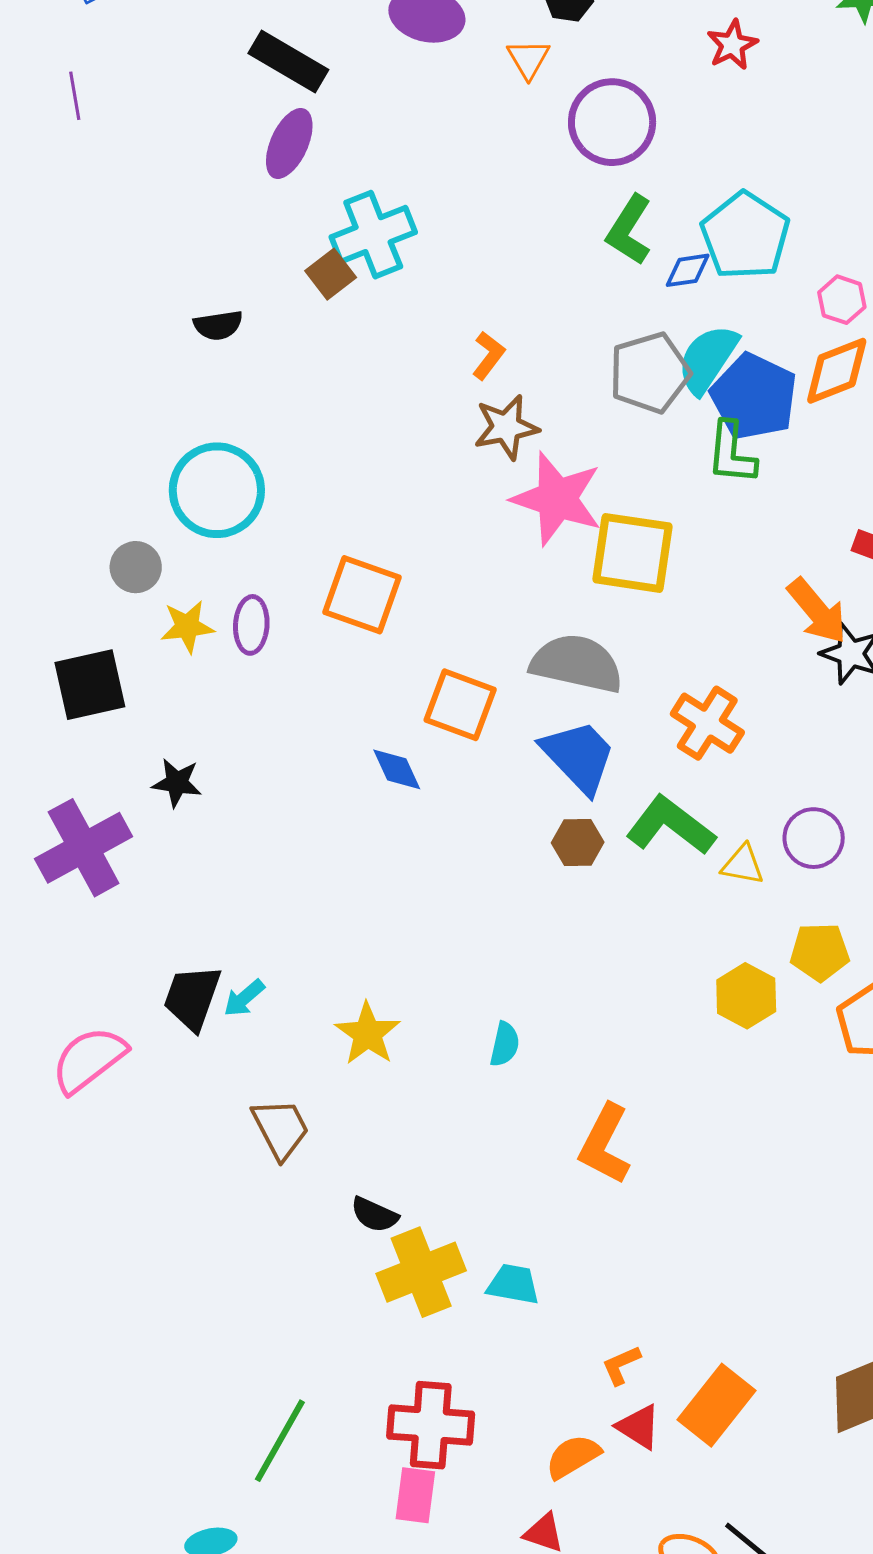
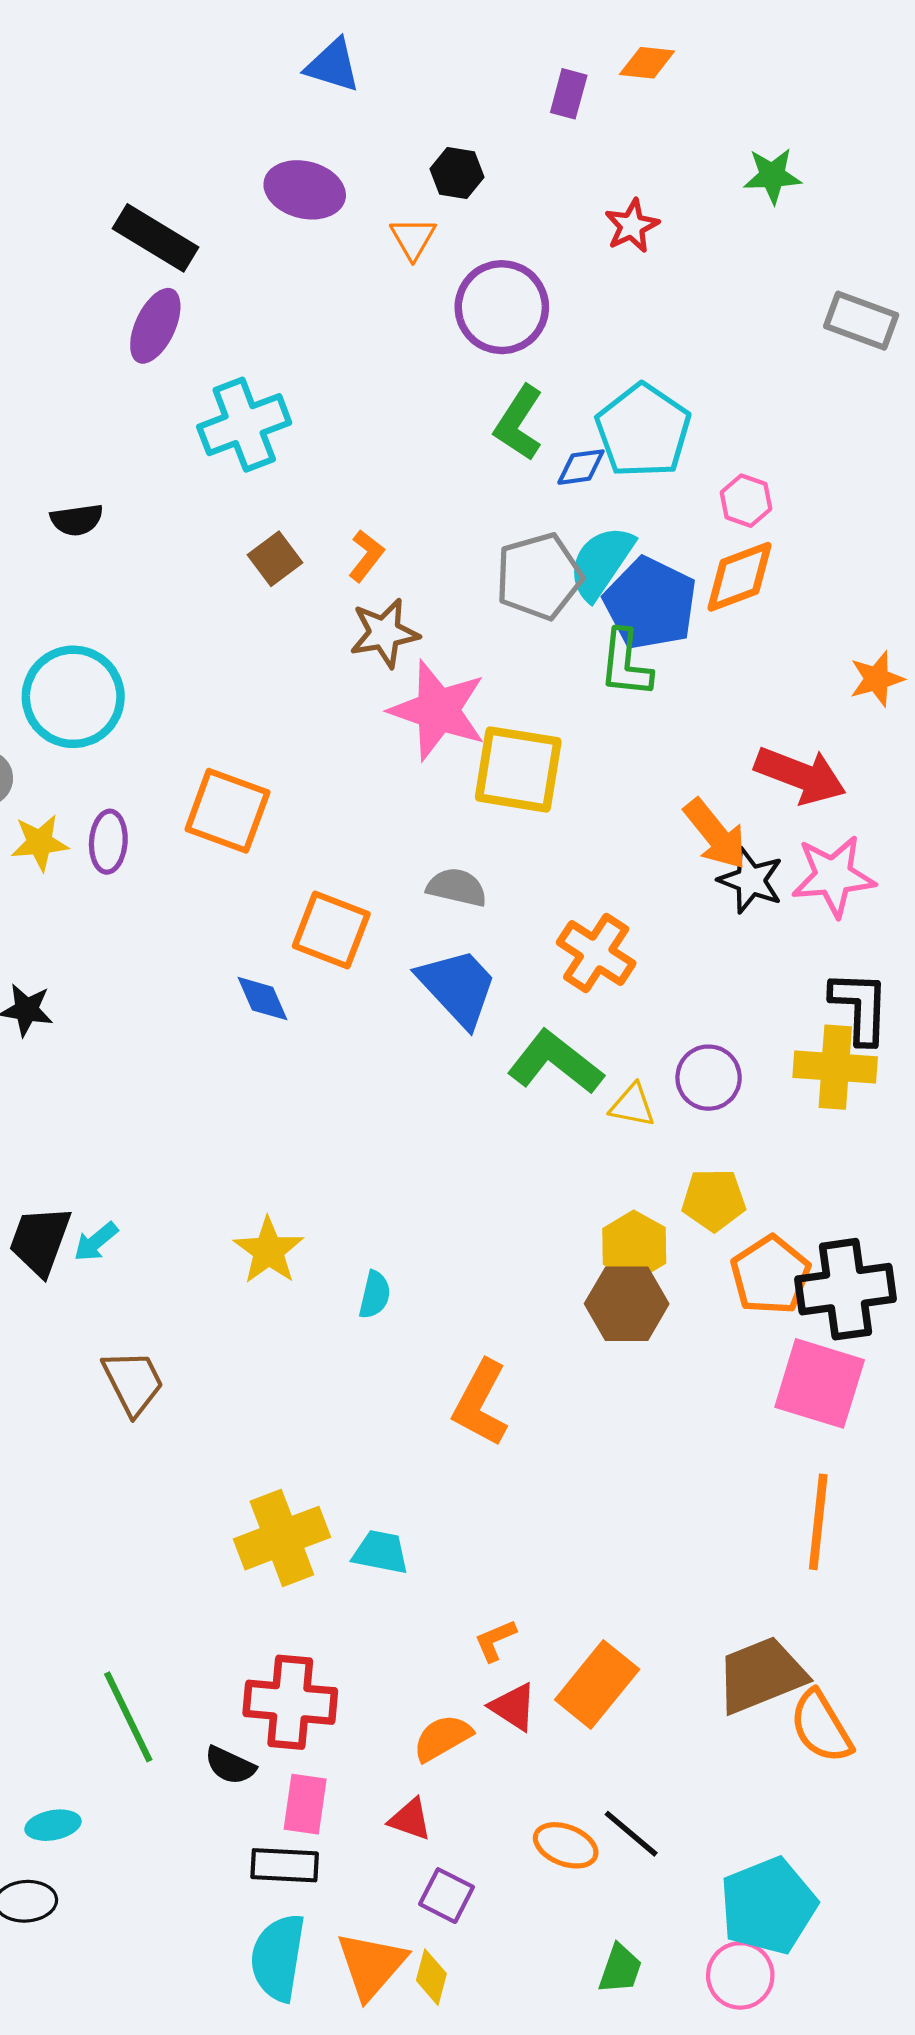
brown square: (331, 274) -> (275, 559), moved
gray semicircle: (577, 663) -> (457, 887), size x0.6
brown hexagon: (578, 842) -> (627, 1304), moved, size x1.5
yellow star: (368, 1034) -> (268, 1251), moved
black semicircle: (374, 1215) -> (230, 1765), moved
green line: (280, 1441) -> (128, 1717), turned -56
pink rectangle: (415, 1495) -> (305, 1804), moved

